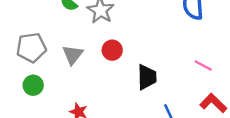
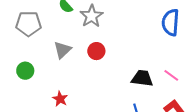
gray pentagon: (31, 48) -> (29, 24), moved
black trapezoid: (147, 77) -> (142, 78), moved, turned -90

